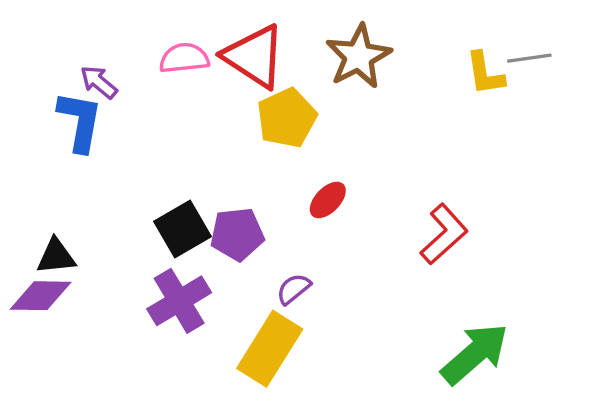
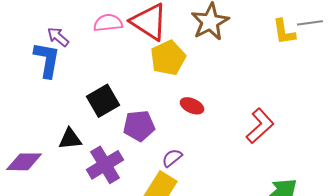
red ellipse: (328, 200) -> (192, 106), turned 70
black square: (182, 229) -> (103, 101), moved
black triangle: (56, 256) -> (70, 139), moved

